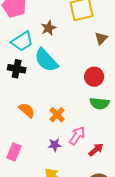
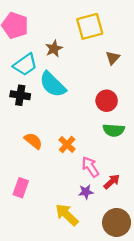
pink arrow: (77, 136) -> (90, 167), turned -66
purple star: (55, 145) -> (86, 192), moved

